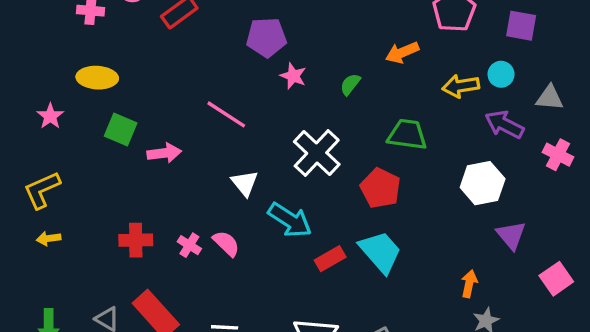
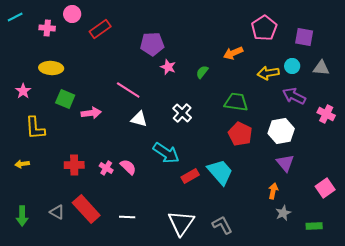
gray triangle: (550, 98) -> (321, 68), moved
white cross: (317, 153) -> (182, 113), size x0.7
white triangle: (245, 183) -> (139, 119), moved, turned -36
red pentagon: (380, 188) -> (240, 134), moved
yellow L-shape: (42, 190) -> (35, 128), moved, turned -70
purple triangle: (511, 235) -> (285, 163), moved

